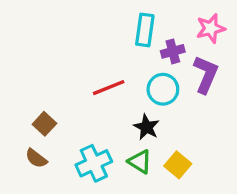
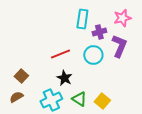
black star: (146, 127) -> (64, 78), moved
brown semicircle: (36, 158) -> (16, 97), turned 112

